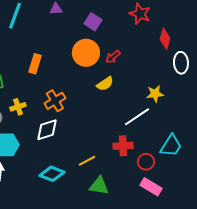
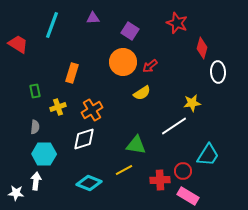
yellow cross: (18, 107) -> (58, 107), moved
red cross: (123, 146) -> (160, 180), moved
green triangle: (99, 186) -> (136, 145), moved

